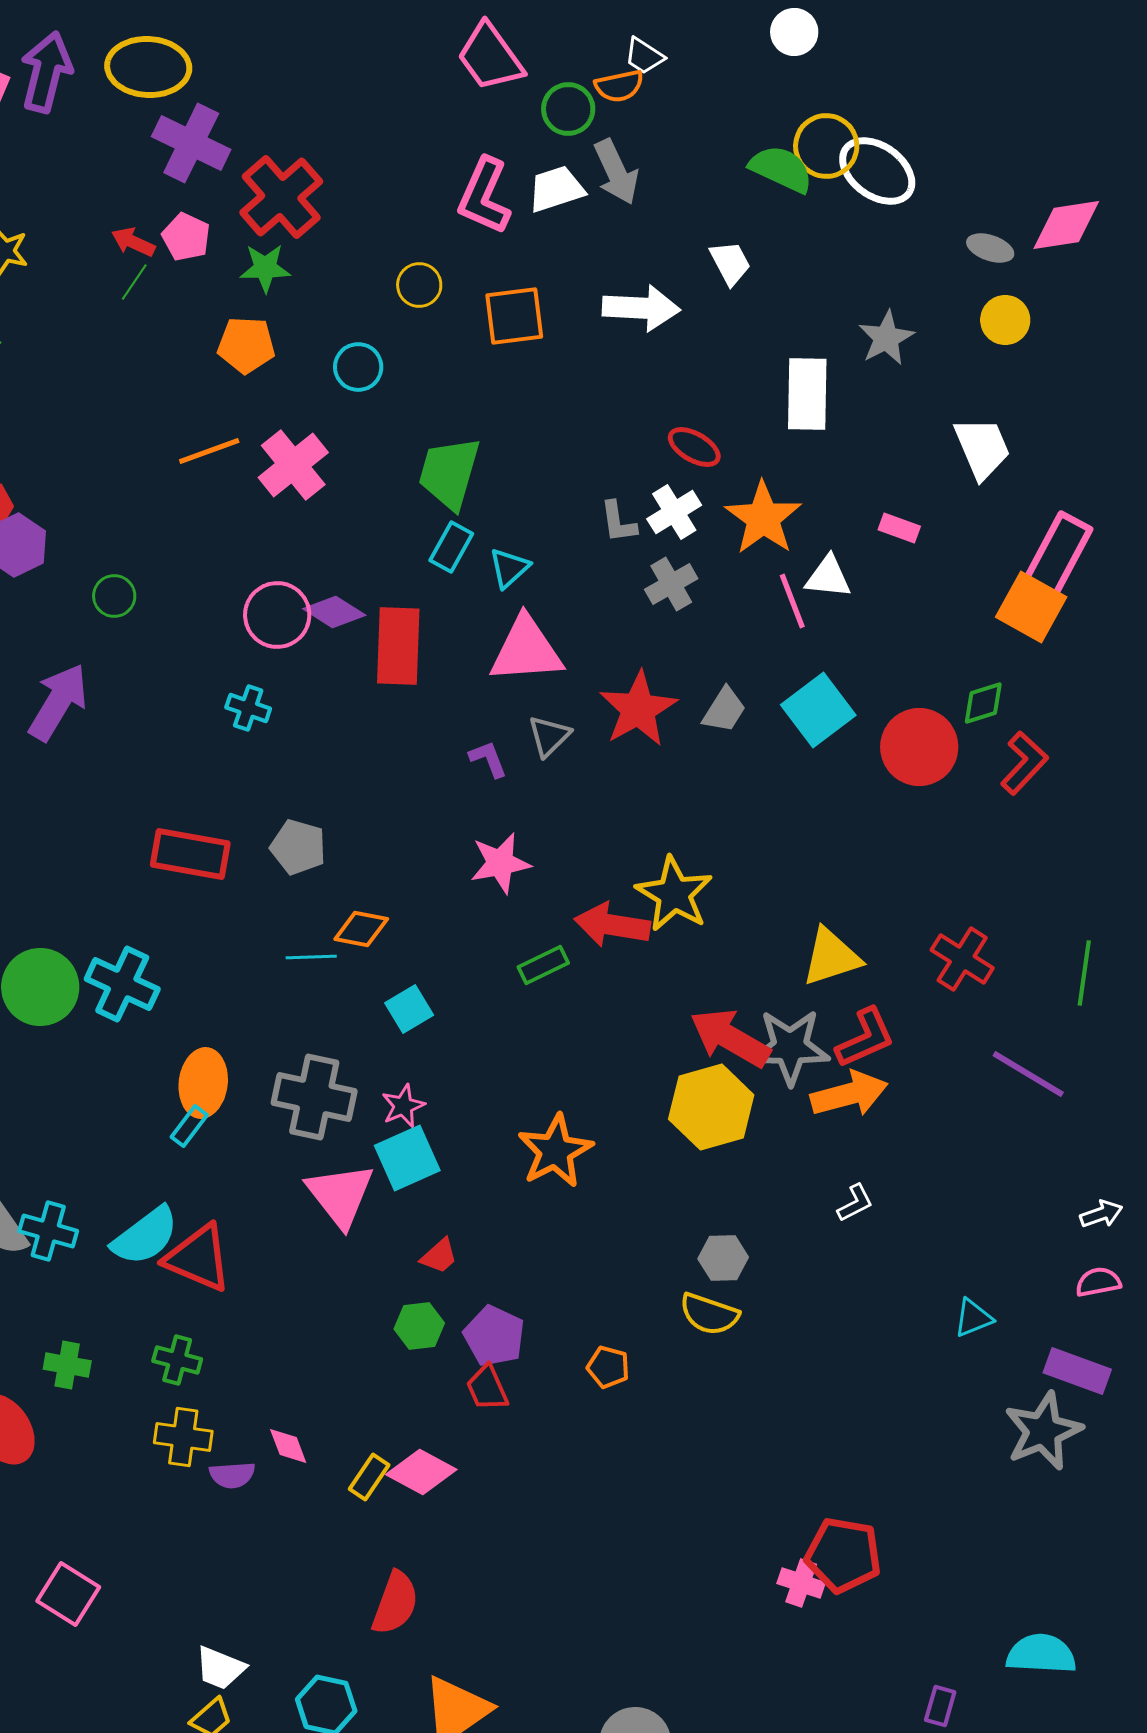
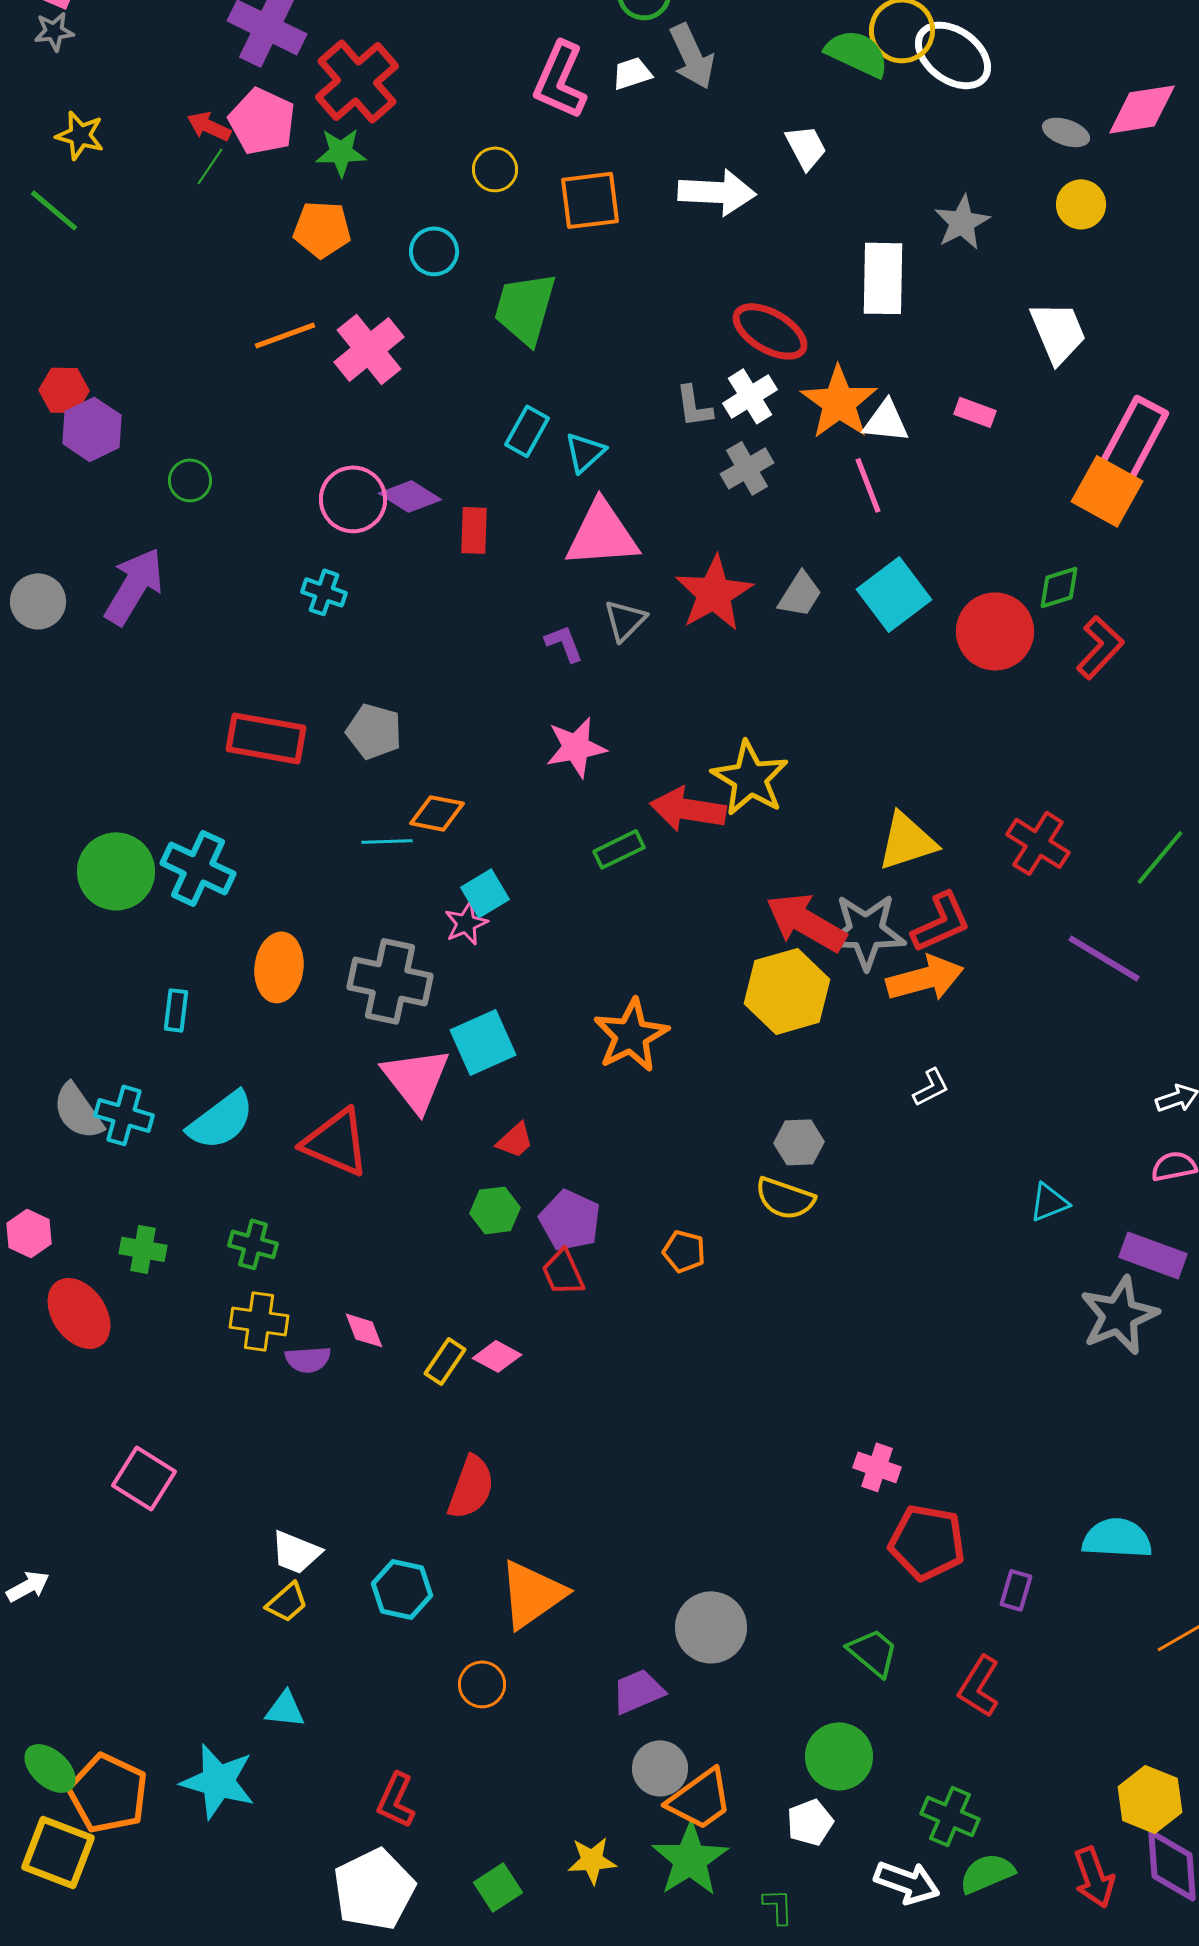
white trapezoid: (556, 189) -> (632, 73), size x0.7
pink pentagon: (186, 237) -> (262, 121), size x1.4
red ellipse: (694, 447) -> (770, 331), size x1.4
green trapezoid: (449, 473) -> (525, 308), moved
white triangle: (828, 577) -> (886, 421), moved
red rectangle: (398, 646) -> (474, 530), size x0.6
green line: (1084, 973) -> (1160, 857), turned 32
pink star: (403, 1106) -> (466, 923), moved
cyan rectangle: (189, 1126) -> (176, 1010), moved, turned -30
red triangle: (198, 1258) -> (336, 1142), moved
pink diamond: (421, 1472) -> (497, 1356), size x0.7
red pentagon: (843, 1555) -> (927, 1542), moved

